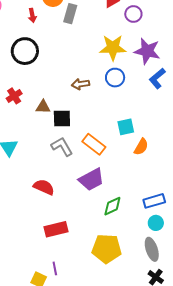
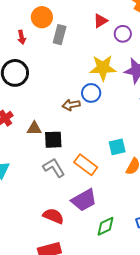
blue circle: (115, 78) -> (91, 93), moved
red semicircle: (44, 187) -> (53, 216), moved

